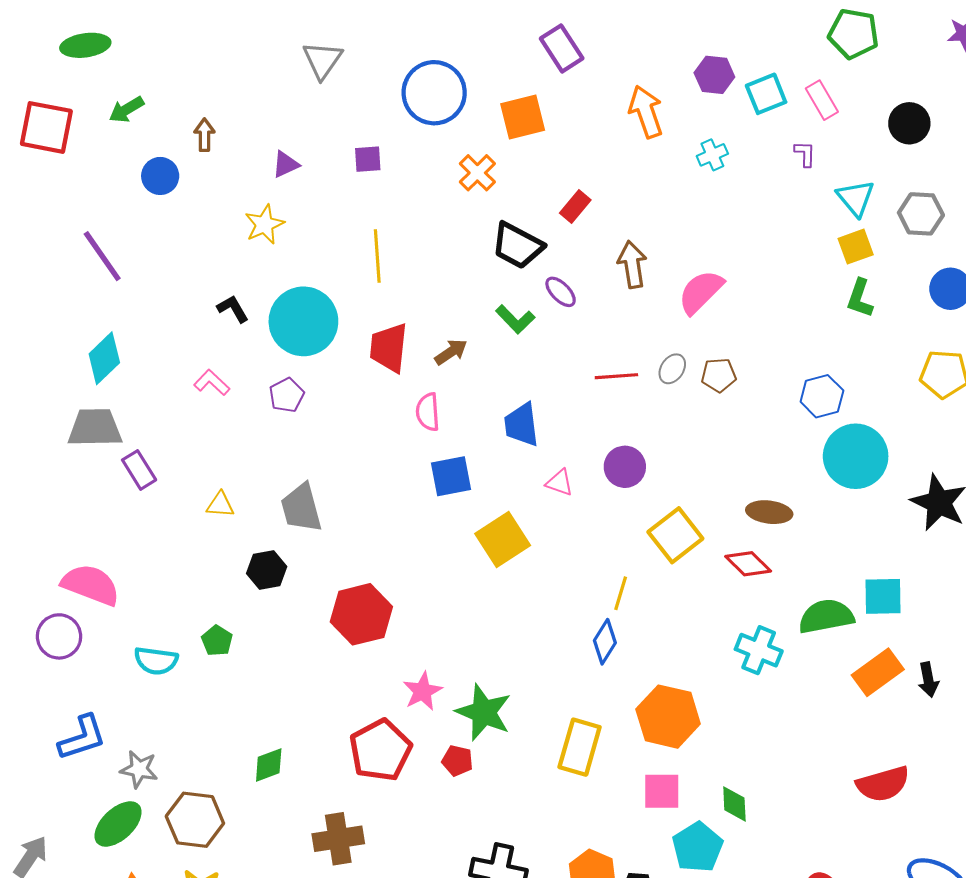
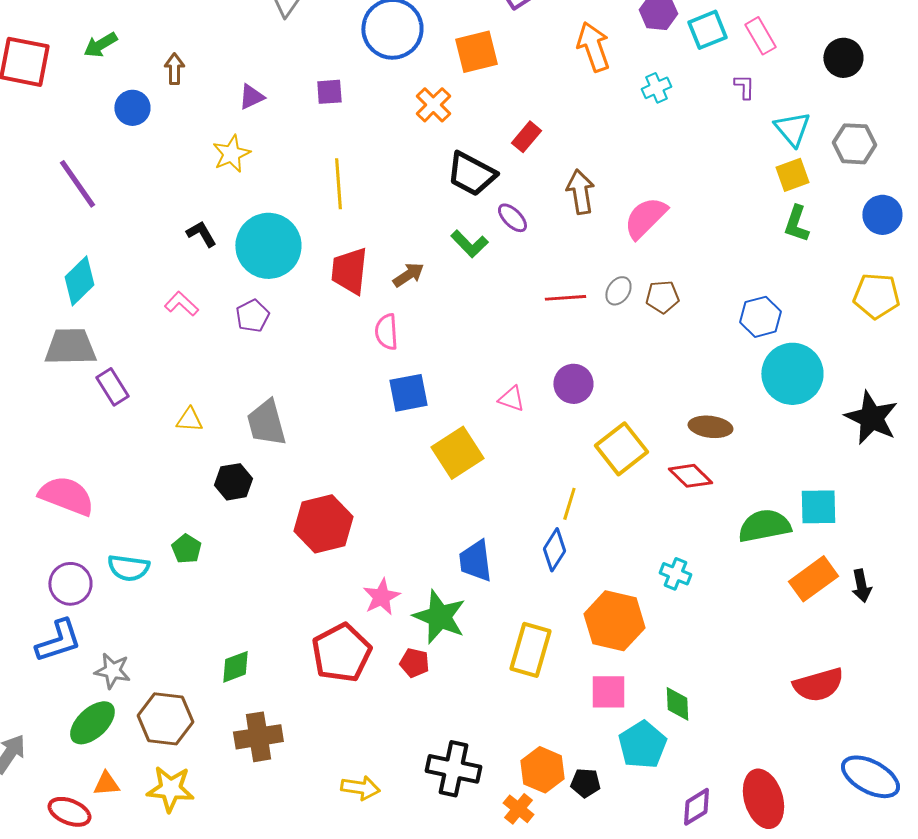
blue trapezoid: (522, 425) -> (475, 561), moved
purple circle: (59, 636) -> (70, 584), moved
cyan cross: (759, 650) -> (675, 574), moved, size x0.7
brown cross: (338, 839) -> (258, 737), moved

